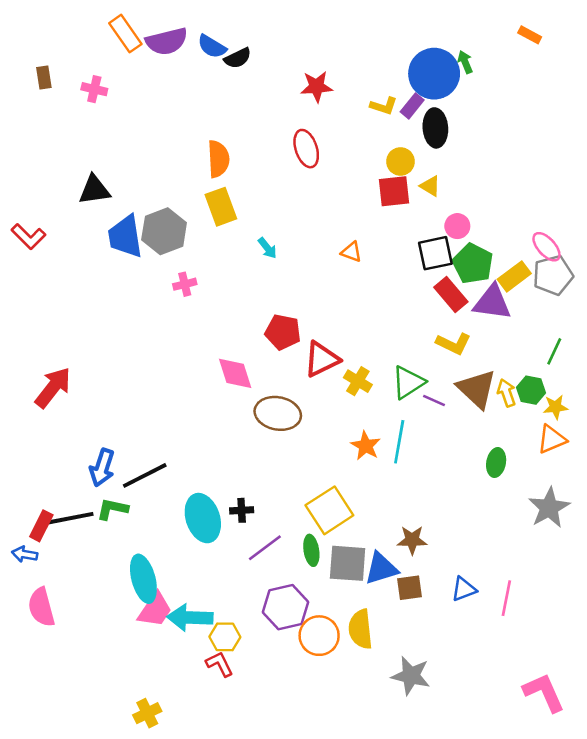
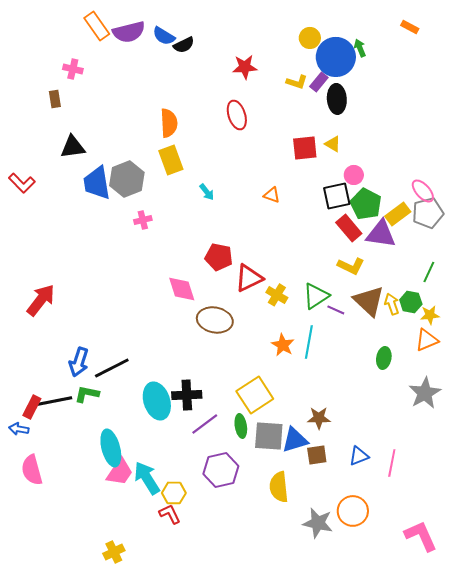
brown rectangle: (44, 78) -> (55, 99), moved
yellow circle: (400, 161) -> (310, 38), moved
black cross: (242, 510) -> (187, 395), size x1.6
cyan arrow: (190, 618) -> (147, 478), turned 56
orange circle: (319, 636) -> (353, 511), moved

